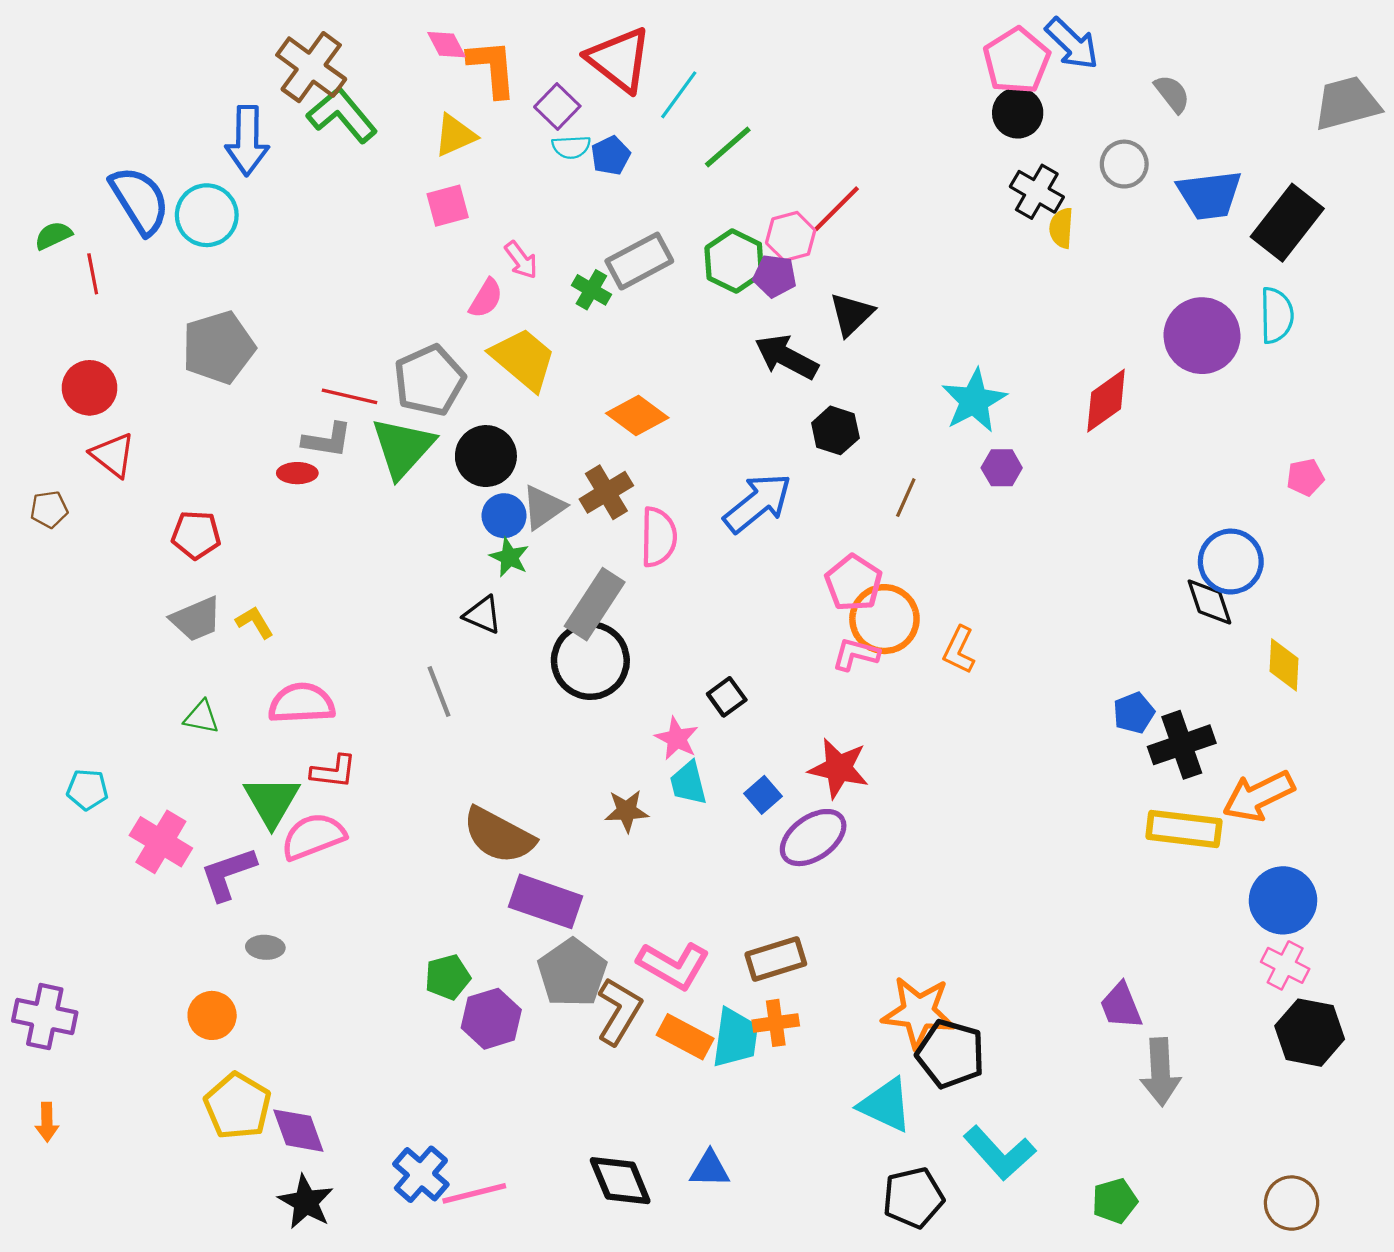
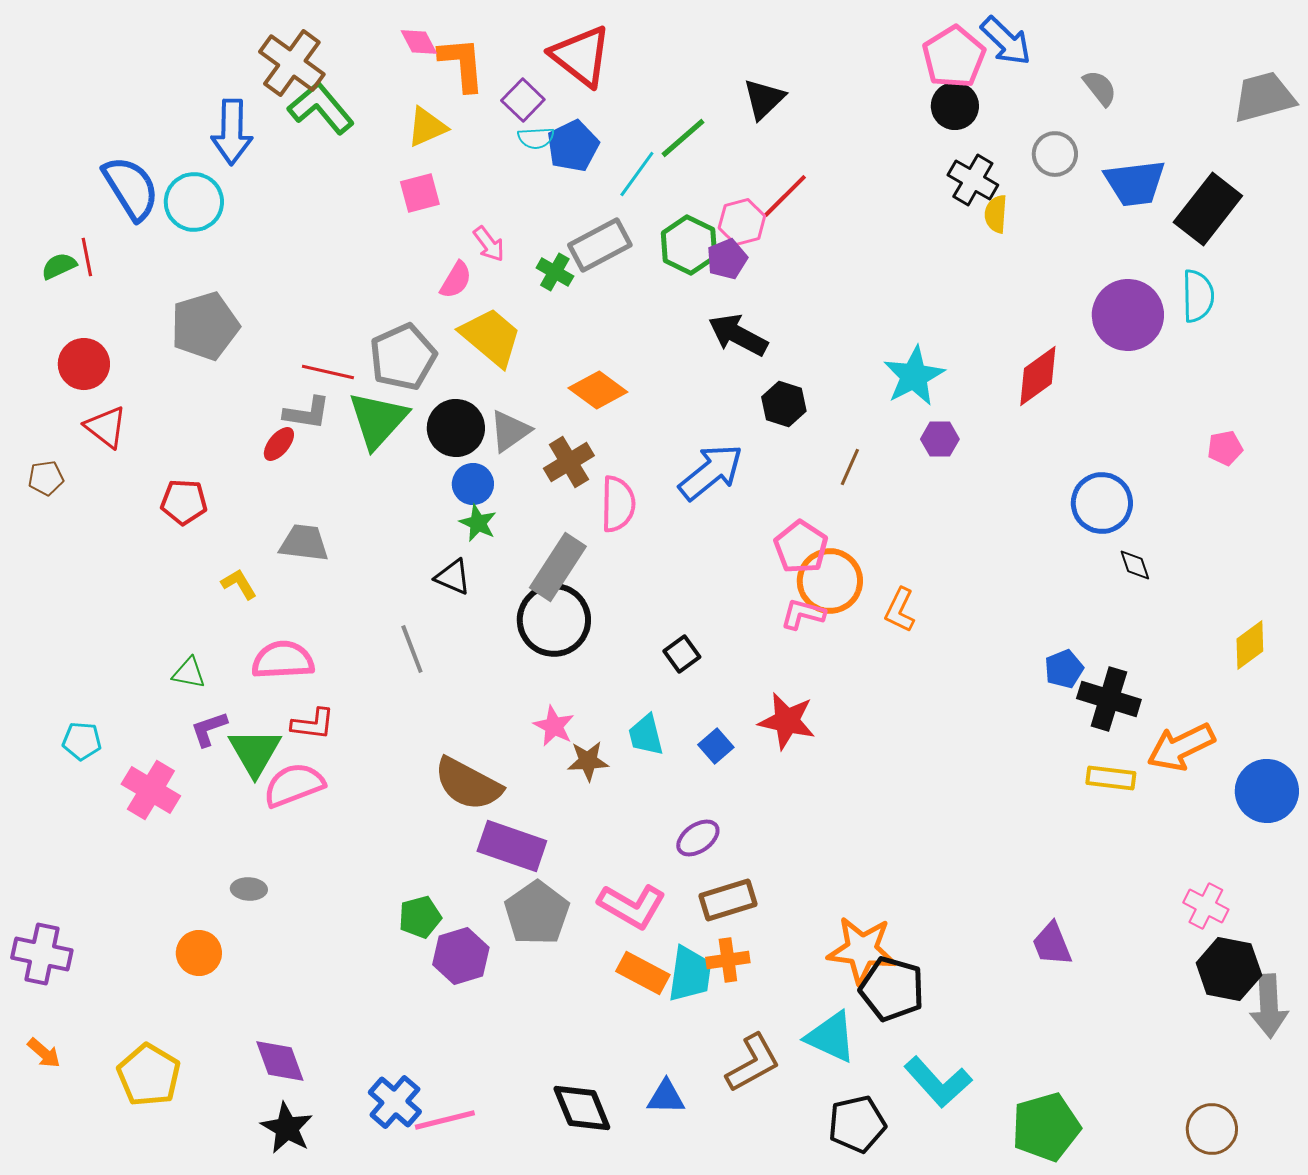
cyan line: (679, 95) -> (637, 174), moved
blue pentagon: (611, 156) -> (573, 146), size x1.4
green semicircle: (53, 235) -> (59, 266), moved
purple pentagon: (775, 276) -> (727, 259), turned -30
black triangle: (851, 314) -> (764, 99), moved
red ellipse: (297, 473) -> (279, 444), turned -51
gray triangle: (543, 507) -> (510, 431), moved
blue circle: (1231, 562) -> (1102, 503), moved
black diamond: (1209, 602) -> (1135, 565), size x0.7
gray trapezoid: (196, 619) -> (304, 543), moved, turned -150
yellow diamond: (1284, 665) -> (1250, 645), moved, turned 51
pink star: (677, 738) -> (554, 726), moved
black cross: (1182, 745) -> (1109, 699), turned 36
yellow rectangle: (1184, 829) -> (1111, 778), size x0.7
purple ellipse: (813, 838) -> (698, 838), moved, size x0.7
purple L-shape: (228, 874) -> (209, 729), moved, size x0.7
blue circle: (1283, 900) -> (1267, 791), moved
brown L-shape: (619, 1011) -> (753, 1063), moved, turned 30
gray arrow: (1160, 1072) -> (1269, 1006), moved
yellow pentagon: (238, 1106) -> (149, 1075), moved
orange arrow: (47, 1122) -> (44, 1053), turned -48
green pentagon: (1115, 1201) -> (1046, 1127), size x1.6

